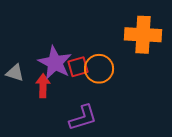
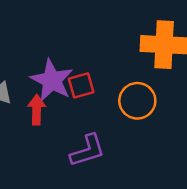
orange circle: (99, 69) -> (137, 101), moved

